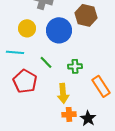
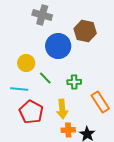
yellow circle: (27, 28) -> (26, 63), moved
cyan line: (15, 52) -> (19, 89), moved
red pentagon: (25, 81) -> (31, 112), moved

